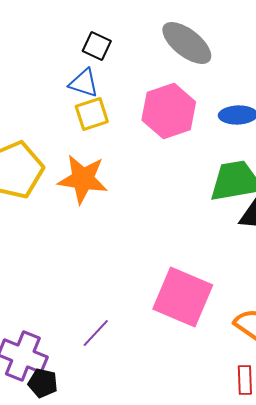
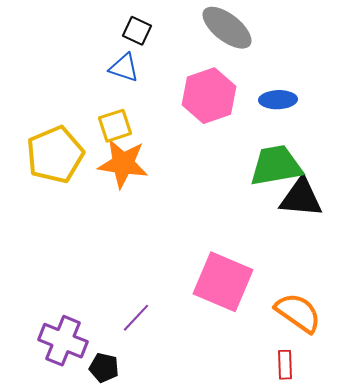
yellow square: (92, 114) -> (115, 126), moved
black pentagon: (43, 383) -> (104, 368), moved

